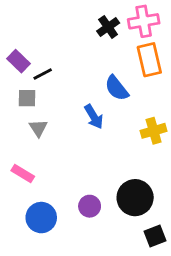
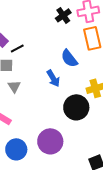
black circle: (135, 198) -> (76, 107), moved
purple circle: (90, 206) -> (50, 141), size x1.6

